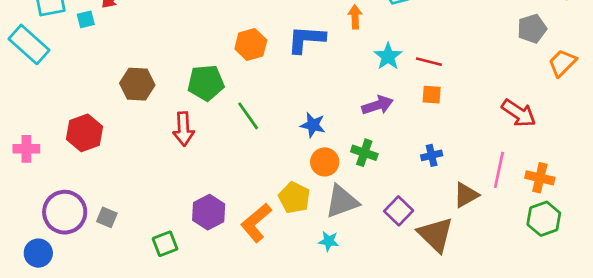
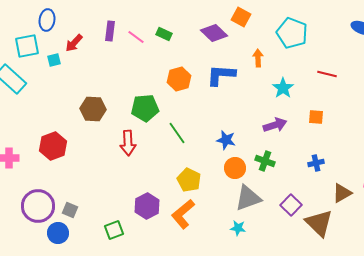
red line: (429, 62) -> (327, 74), moved
yellow pentagon: (294, 198) -> (189, 180), moved
blue circle: (38, 253) -> (58, 233), moved

